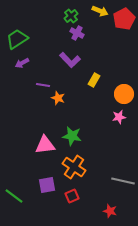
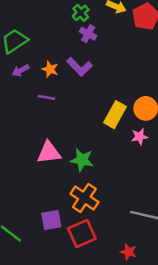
yellow rectangle: (94, 80) -> (115, 115), moved, size x1.5
orange star: (58, 98) -> (50, 69), moved
pink triangle: (45, 145) -> (49, 153), moved
red square: (72, 196) -> (82, 233), size x1.6

